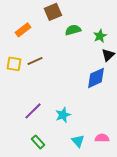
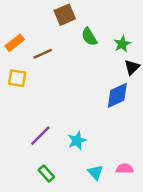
orange rectangle: (23, 30) -> (15, 43), moved
green semicircle: (73, 30) -> (89, 37), turned -105
brown line: (35, 61) -> (43, 54), moved

